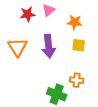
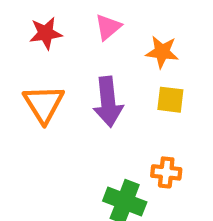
red star: (28, 14) -> (46, 33), moved

